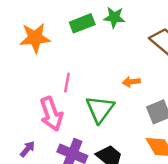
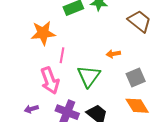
orange star: (35, 38) -> (43, 33), moved
purple arrow: (27, 149) -> (31, 109), turned -144

